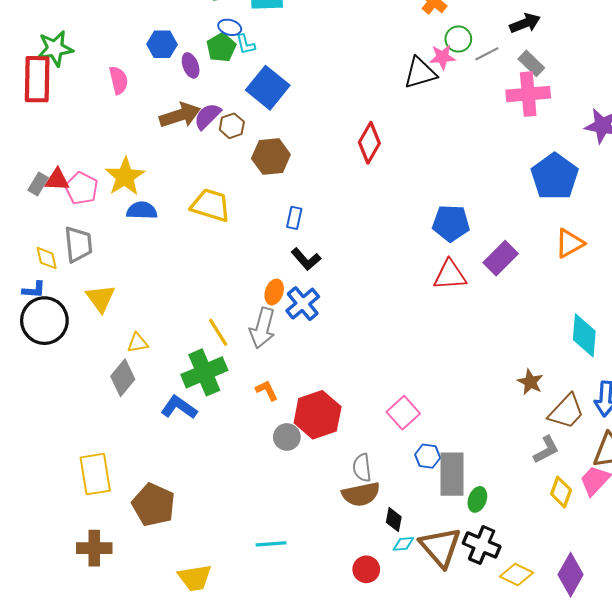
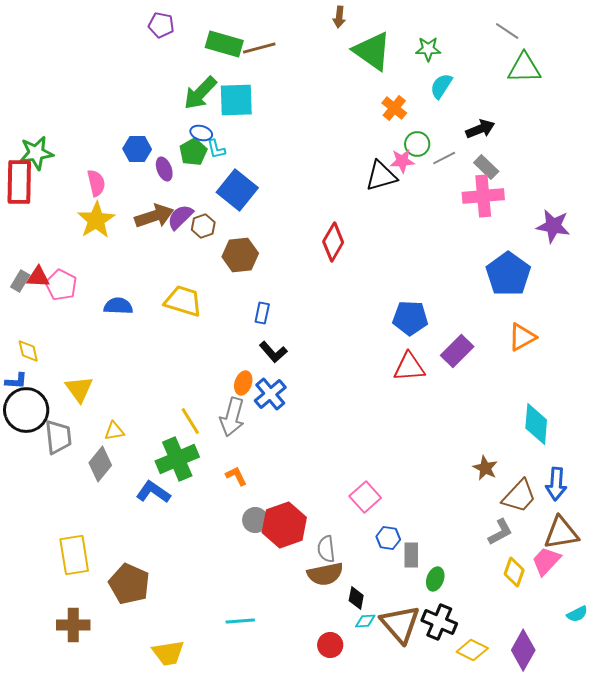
yellow star: (125, 177) -> (96, 220), moved
gray trapezoid: (78, 244) -> (58, 437), moved
red hexagon: (318, 415) -> (284, 525), moved
gray rectangle: (452, 474) -> (411, 555), size x0.6

